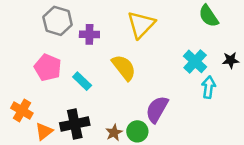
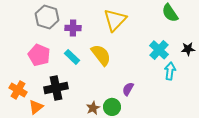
cyan rectangle: (82, 81) -> (72, 57), moved
purple semicircle: (157, 109) -> (128, 89), size x0.6
black cross: (75, 124) -> (56, 88), moved

